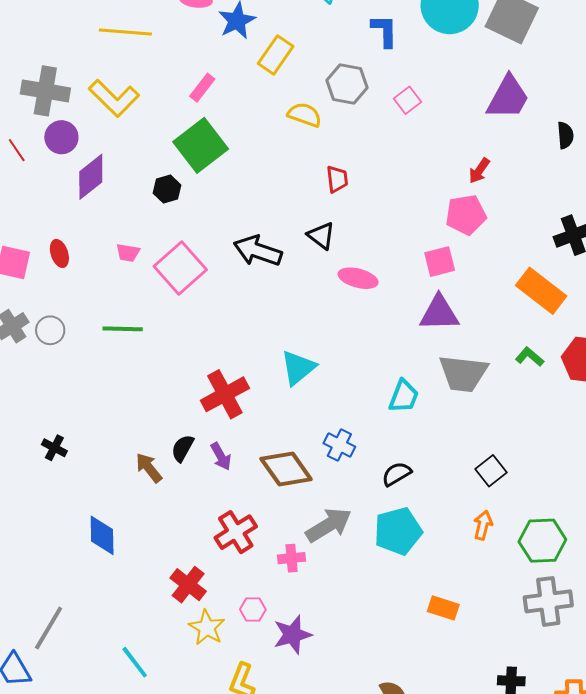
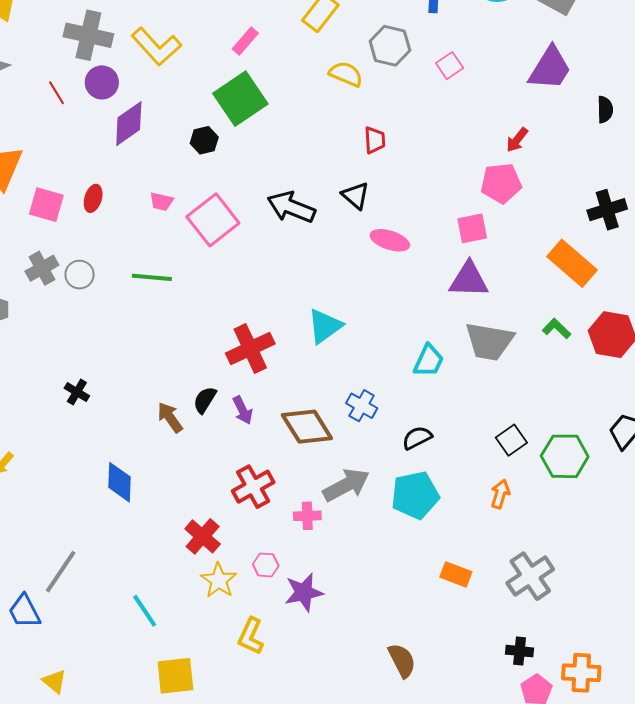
red ellipse: (59, 253) -> (93, 198), turned 32
green hexagon: (542, 541) -> (565, 456), moved
gray cross: (548, 601) -> (530, 576), moved, turned -30

